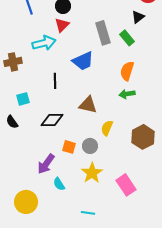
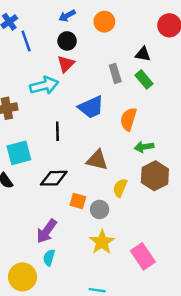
black triangle: (138, 17) -> (143, 54), moved, turned 48
gray rectangle: (103, 33) -> (115, 73), size x0.7
orange semicircle: (127, 71) -> (128, 119), moved
cyan square: (23, 99) -> (19, 153), size x1.5
brown hexagon: (143, 137) -> (155, 176), moved
orange square: (69, 147) -> (78, 201), moved
cyan semicircle: (59, 184) -> (49, 258), moved, turned 48

